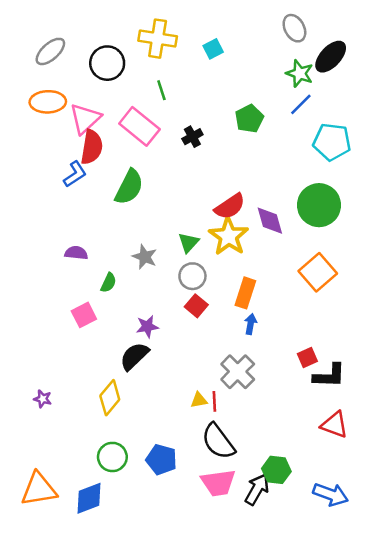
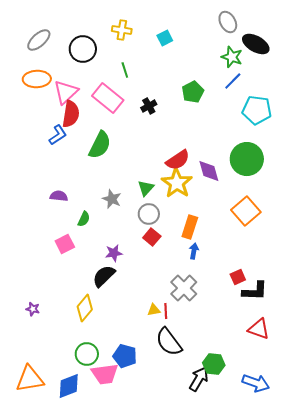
yellow cross: (158, 39) -> (122, 30), size x0.7
black ellipse: (331, 57) -> (256, 44), turned 76
pink trapezoid: (218, 483) -> (105, 374), moved

